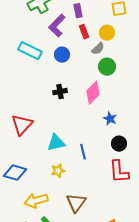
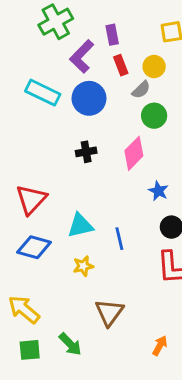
blue circle: (62, 55) -> (89, 98), size x1.5
blue diamond: (15, 173) -> (34, 247), moved
yellow arrow: (36, 201) -> (24, 309), moved, turned 55

